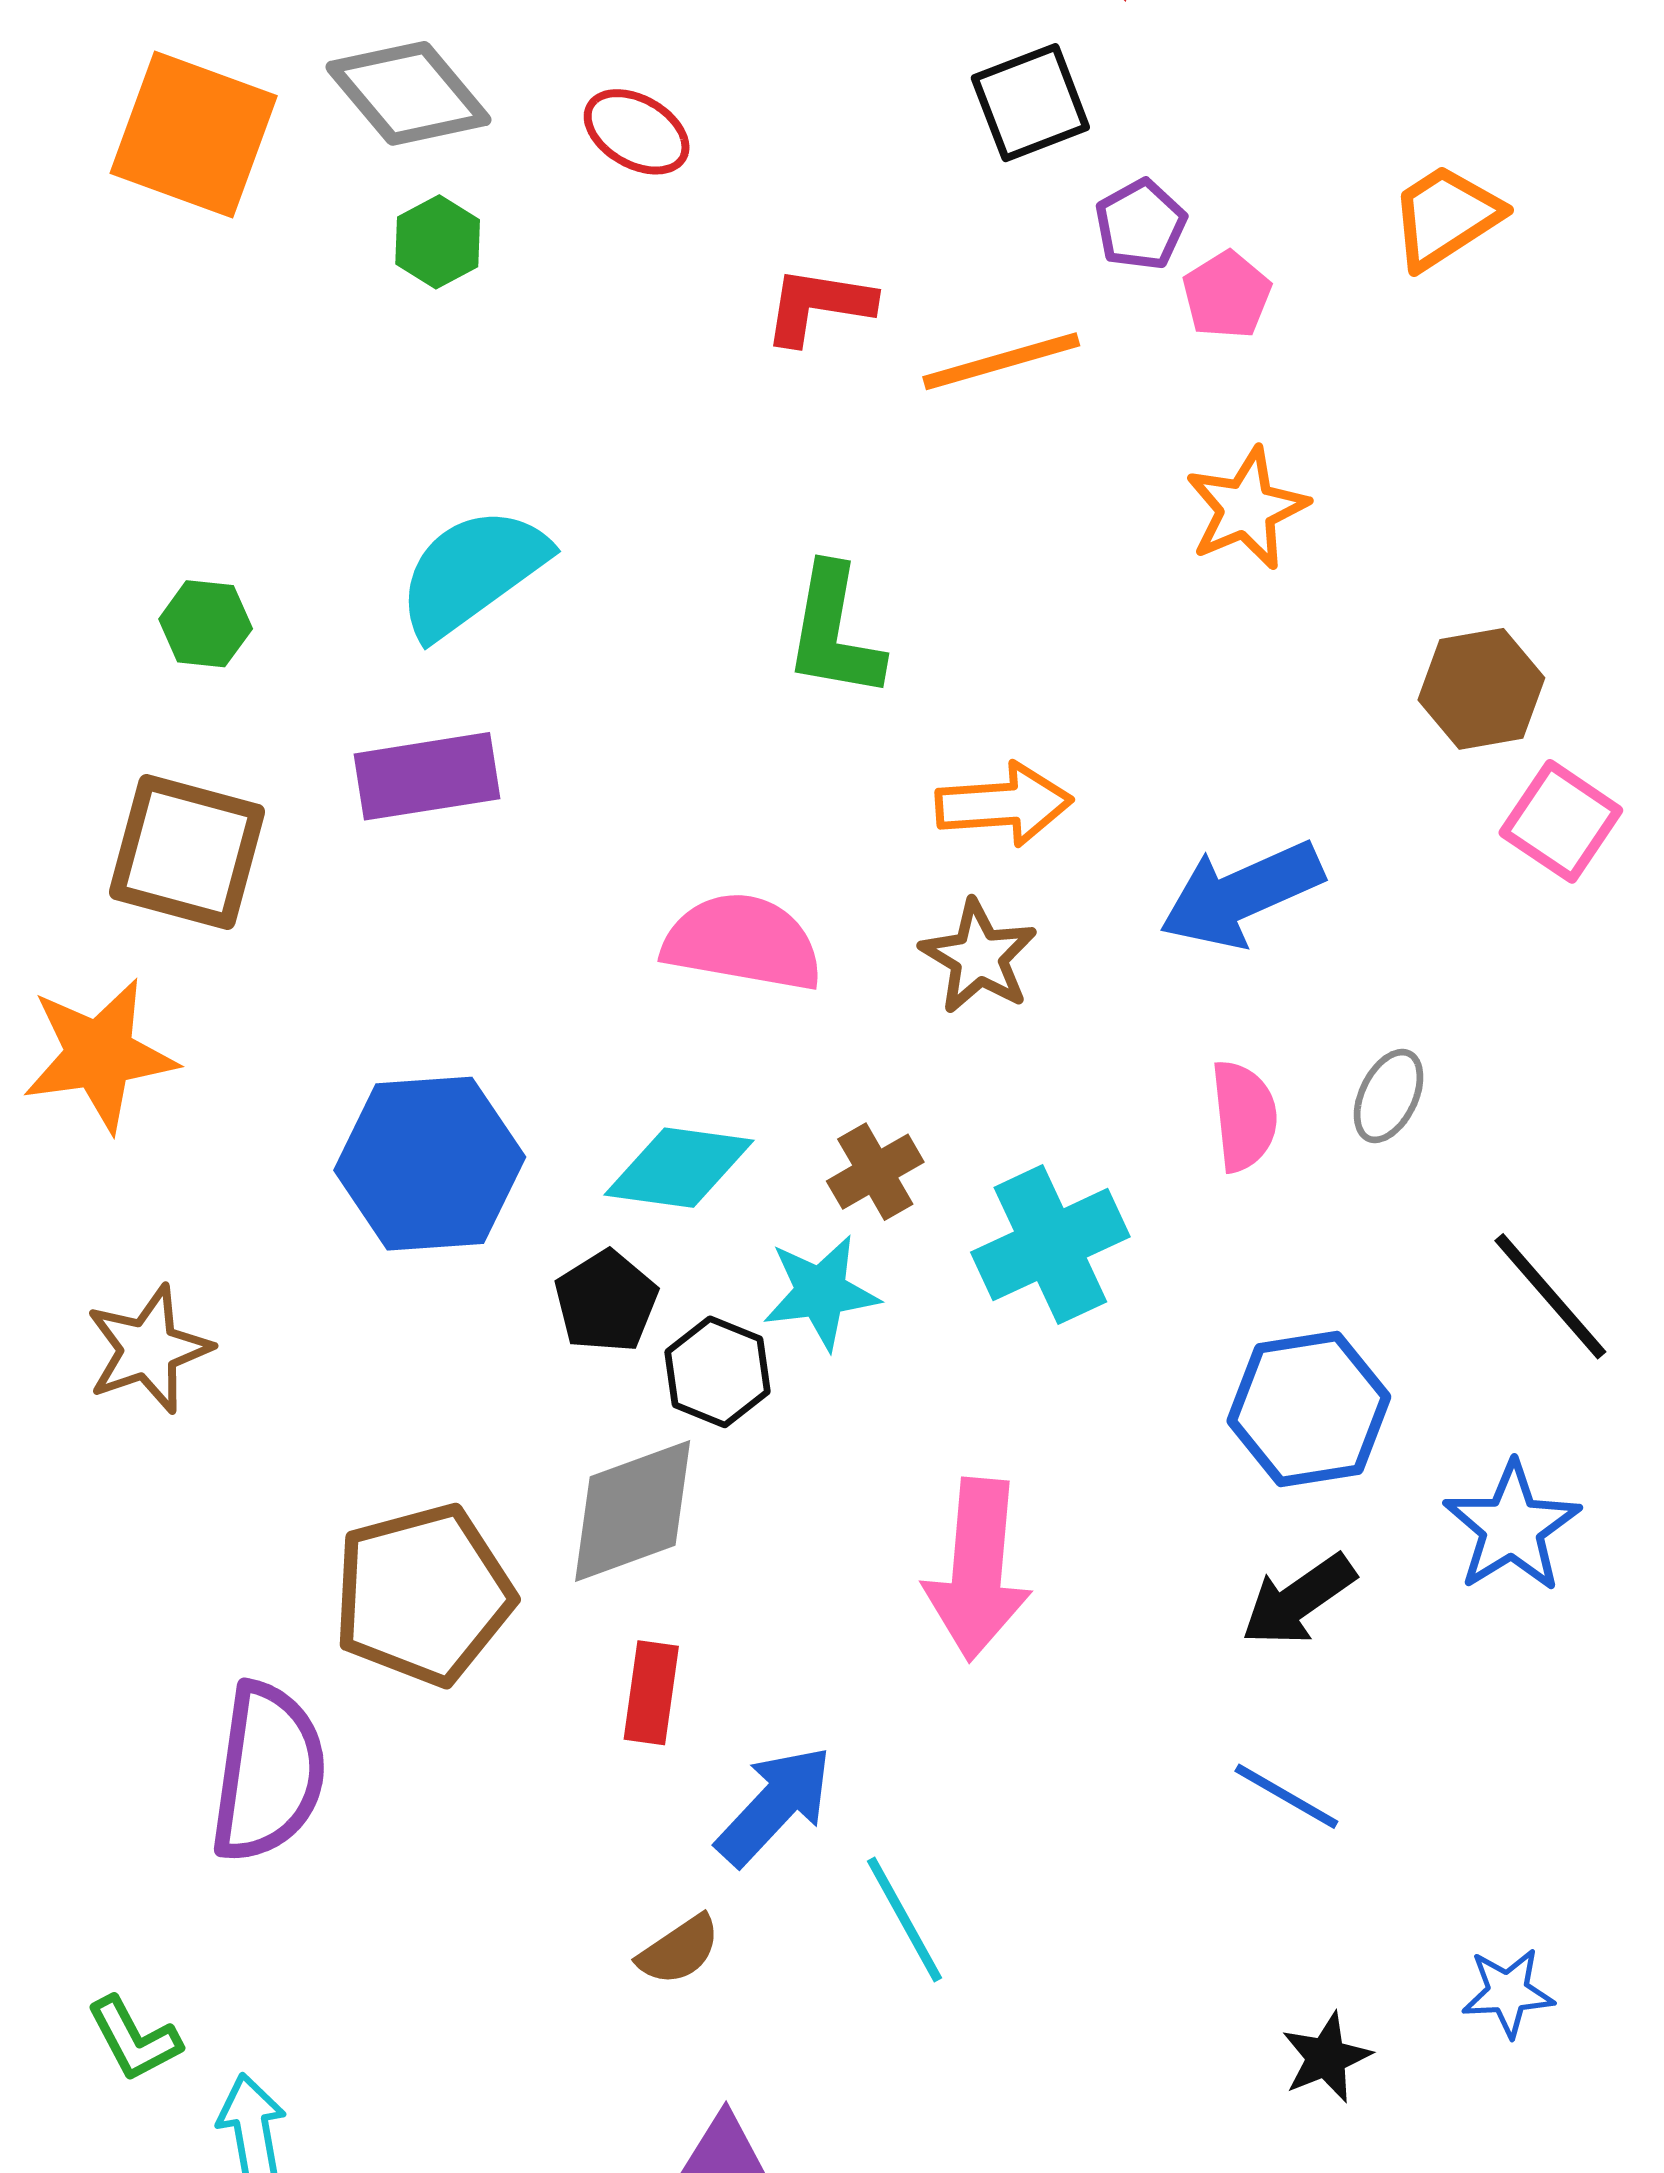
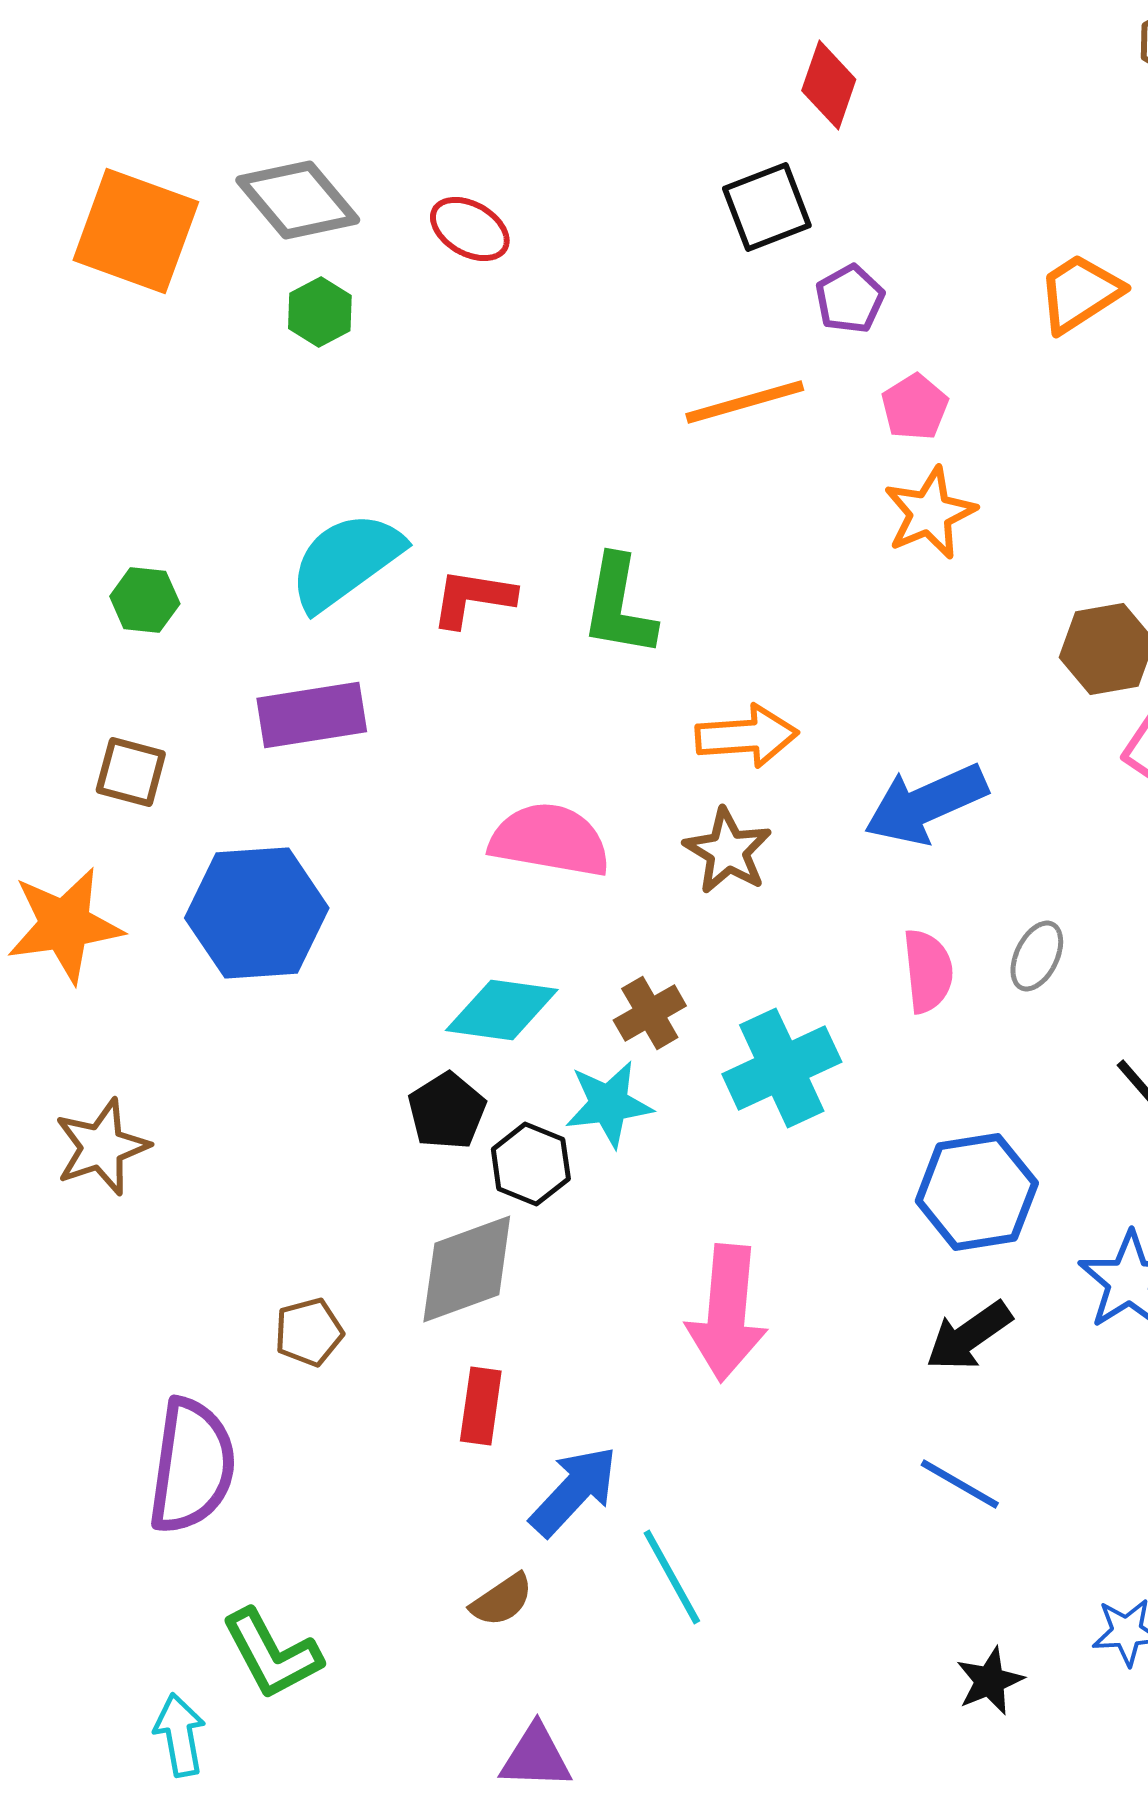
pink pentagon: (1227, 295) -> (915, 407), moved
red L-shape: (818, 306) -> (473, 598), moved
brown square: (187, 852) -> (131, 772), size x0.6
blue hexagon: (430, 1164) -> (257, 913), moved
brown pentagon: (423, 1595) -> (309, 1332), size x0.5
green L-shape: (134, 2039) -> (272, 1654), moved, size x1.4

